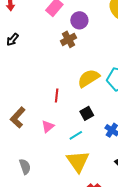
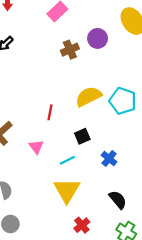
purple circle: (79, 20) -> (98, 38), moved
pink triangle: (48, 126) -> (36, 147), turned -32

